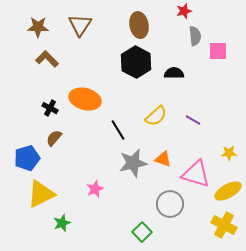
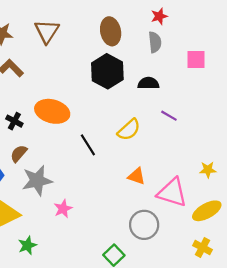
gray semicircle: (195, 36) -> (155, 42), moved
purple line: (193, 120) -> (169, 116), moved
gray star: (133, 163) -> (37, 181), moved
yellow cross: (224, 225) -> (202, 248), size x0.7

